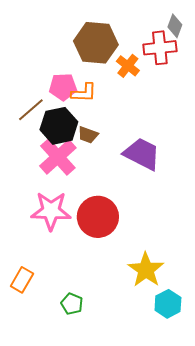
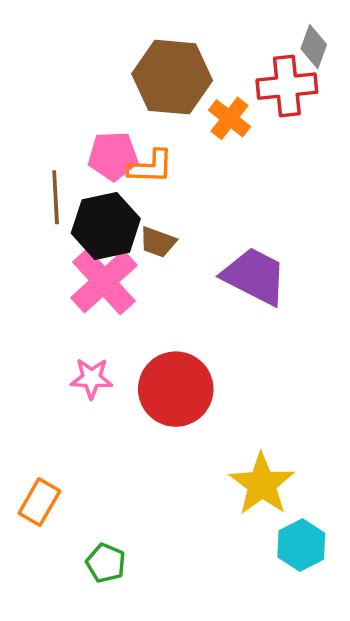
brown line: (31, 110) -> (56, 197), turned -52
pink star: (51, 211) -> (91, 378), size x0.6
green pentagon: (72, 304) -> (106, 563), moved

